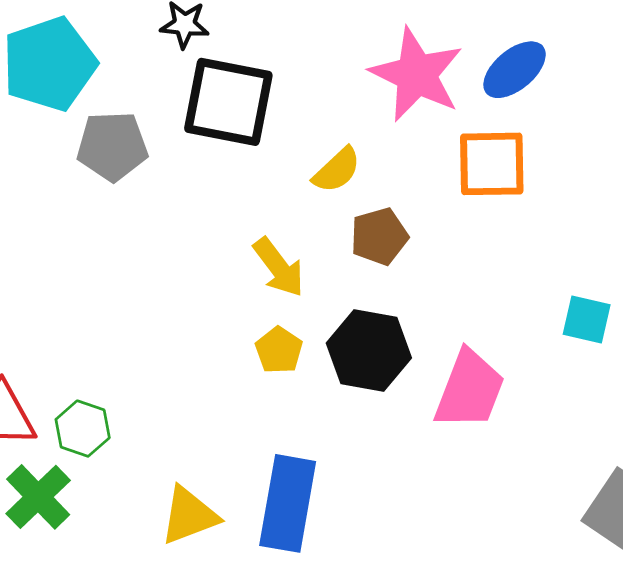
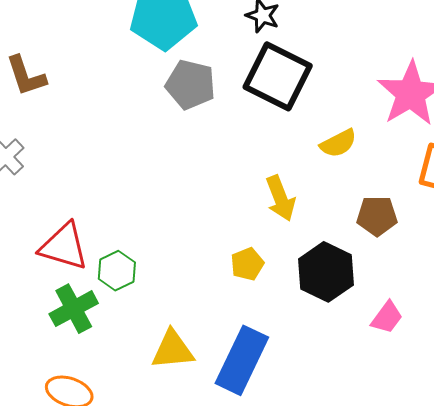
brown pentagon: (379, 236) -> (377, 216), moved
yellow pentagon: (279, 350) -> (247, 264), moved
pink trapezoid: (469, 390) -> (387, 318), size x0.6

